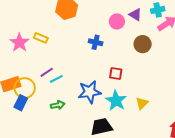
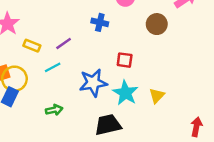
yellow rectangle: (41, 38) -> (32, 46), moved
purple line: (47, 72) -> (64, 44), moved
green arrow: (58, 105) -> (54, 110), moved

